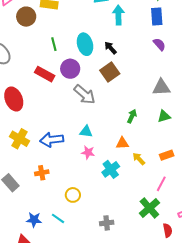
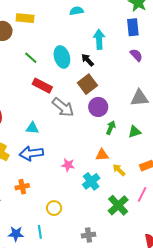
cyan arrow: (118, 15) -> (99, 39), moved
green line: (54, 44) -> (31, 58), turned -32
purple circle: (70, 69) -> (98, 107), moved
red rectangle: (45, 74) -> (42, 86), moved
green triangle: (164, 116) -> (134, 132), moved
cyan triangle: (86, 131) -> (32, 128), moved
green cross: (149, 208) -> (118, 205), moved
cyan line: (58, 218) -> (40, 232), turned 48

